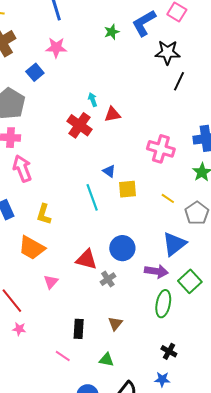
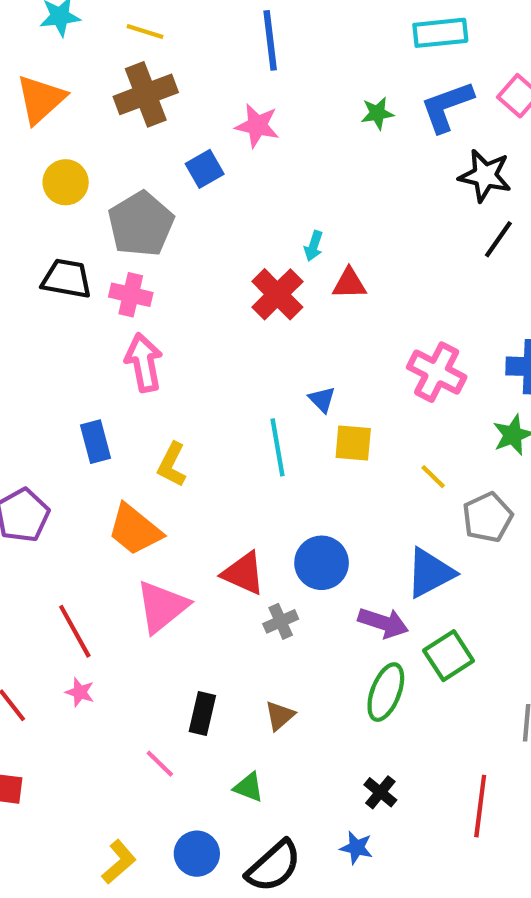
cyan arrow: (93, 100) -> (314, 246), turned -152
pink triangle: (51, 282) -> (162, 607), size x1.8

